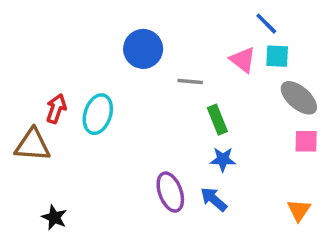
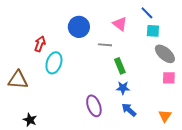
pink triangle: (243, 60) -> (120, 24), moved
red arrow: (56, 109) -> (40, 44), moved
blue arrow: (214, 199) -> (129, 110), moved

